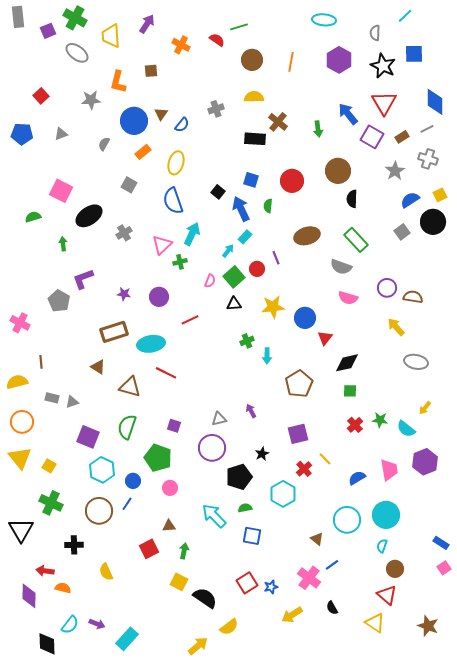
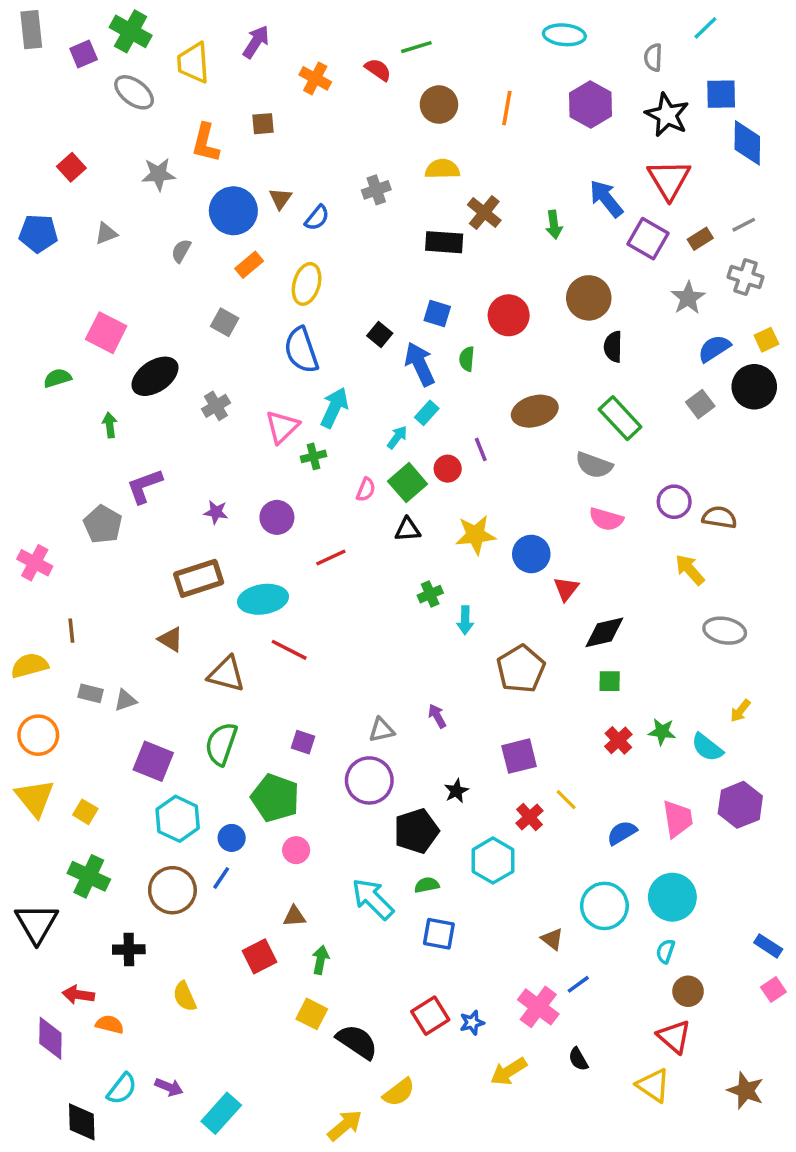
blue diamond: (435, 102) -> (747, 143), moved

